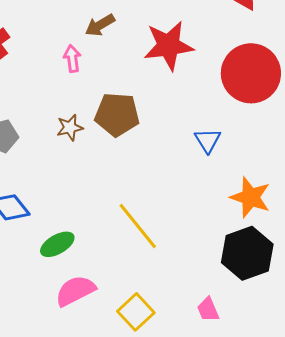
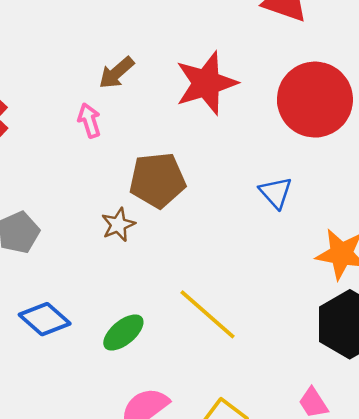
brown star: (70, 128) -> (118, 225), moved
green ellipse: (57, 244) -> (123, 332), moved

